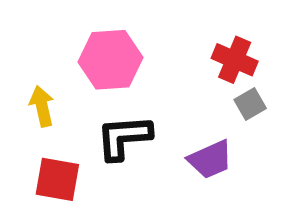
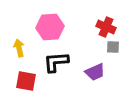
gray square: (250, 104) -> (113, 47), turned 32

